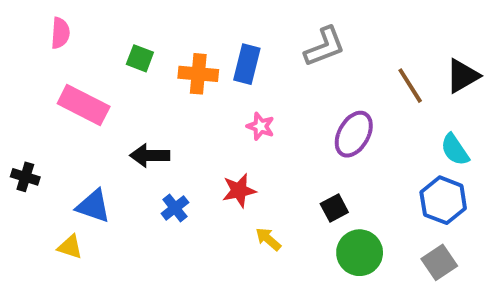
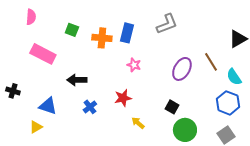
brown line: (410, 86) -> (211, 62), moved
black square: (334, 208) -> (172, 107), turned -32
yellow triangle: (70, 247) -> (36, 127), turned -48

